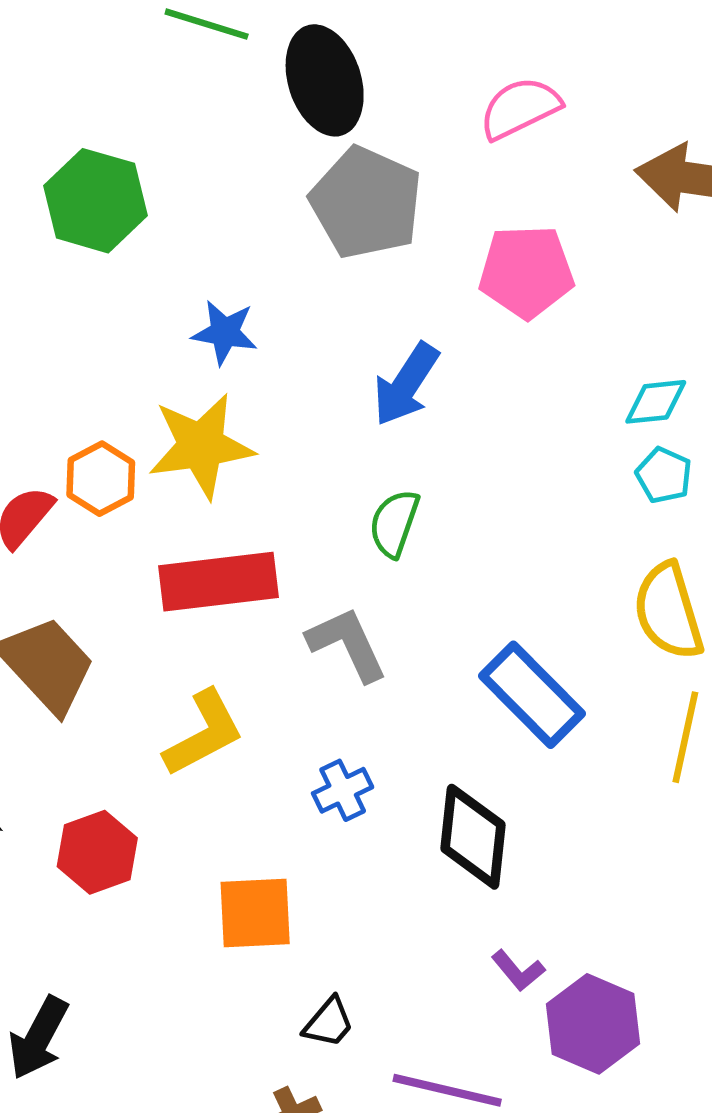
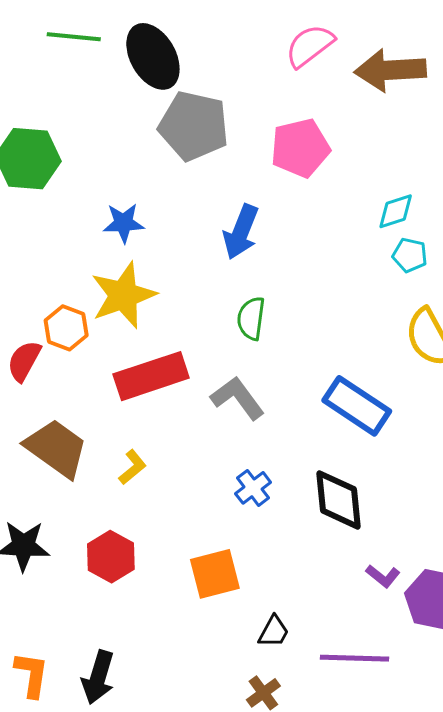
pink semicircle: (520, 108) -> (310, 46), moved
yellow L-shape: (204, 733) -> (133, 467), moved, size x0.6

